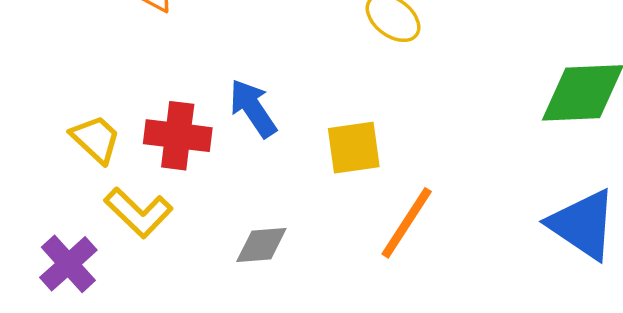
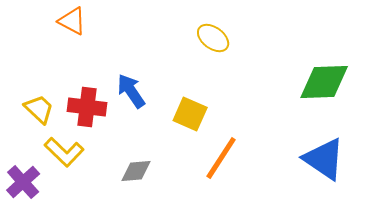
yellow square: (354, 148) -> (190, 114), turned 32

